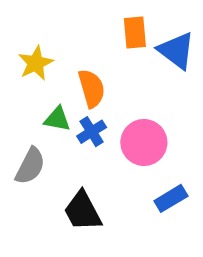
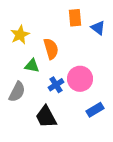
blue triangle: (176, 51) -> (98, 28), size x0.7
blue cross: (92, 132) -> (56, 85), moved

